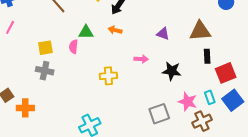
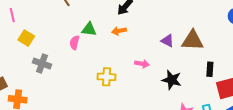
pink line: (10, 27) -> (12, 15), turned -48
orange arrow: (115, 30) -> (119, 31), turned -32
brown triangle: (200, 31) -> (193, 40), moved
yellow square: (45, 48) -> (26, 38), moved, turned 35

